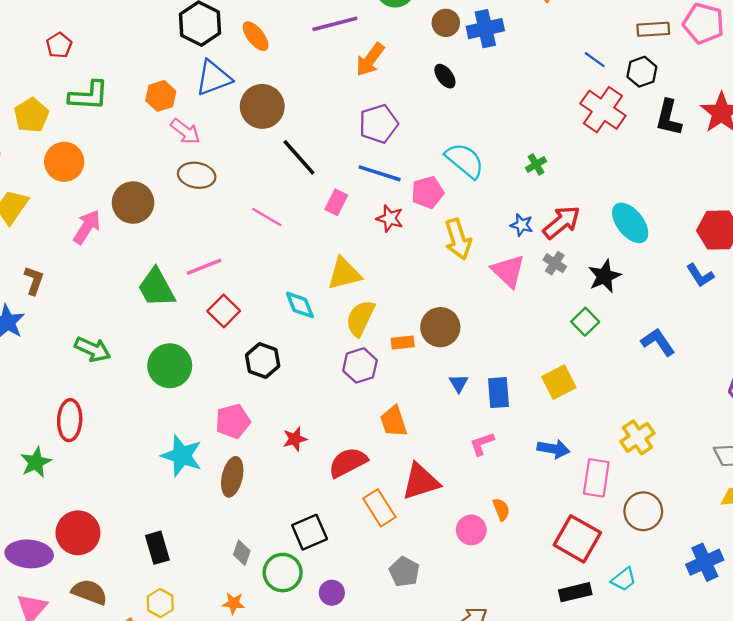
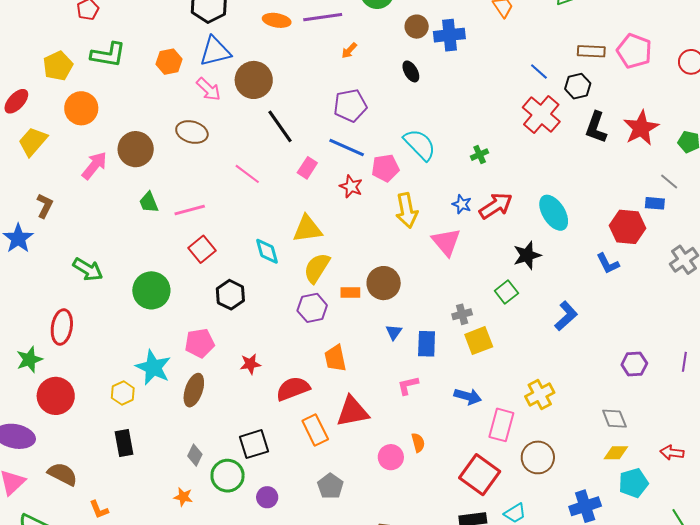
orange ellipse: (256, 36) -> (277, 20), moved, turned -48
orange arrow: (370, 60) -> (349, 50), size x0.6
pink arrow: (185, 131) -> (209, 89), moved
gray cross: (555, 263) -> (462, 314), moved, turned 36
green trapezoid: (156, 288) -> (149, 202), moved, size x0.6
blue L-shape: (658, 342) -> (566, 316), turned 76
red circle: (78, 533) -> (56, 396), moved
yellow hexagon: (160, 603) -> (123, 393), moved

